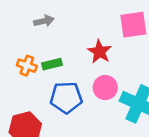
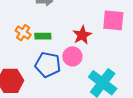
pink circle: (105, 88) -> (72, 56), moved

